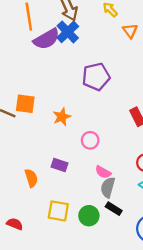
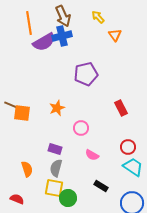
blue cross: (68, 32) -> (62, 36), turned 30
orange square: (25, 104) -> (22, 113), moved
orange semicircle: (31, 178) -> (27, 169), moved
gray semicircle: (108, 187) -> (56, 168), moved
green circle: (89, 216) -> (68, 198), moved

